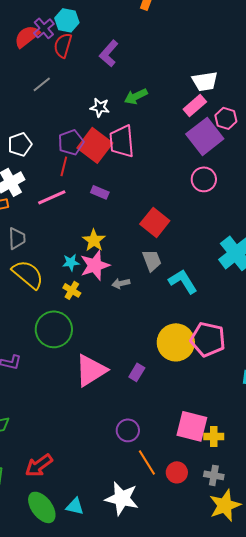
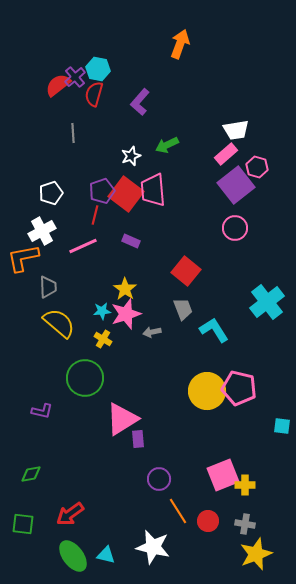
gray line: (42, 84) -> (73, 133), turned -54
white star: (100, 107) -> (131, 156), turned -30
purple rectangle: (137, 372) -> (138, 439), moved, turned -36
pink square: (192, 426) -> (223, 475), turned -36

